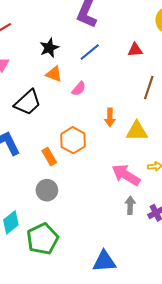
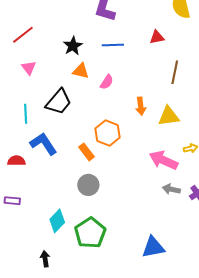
blue line: (90, 52) -> (113, 45), turned 45
gray arrow: (130, 205) -> (171, 189), turned -72

